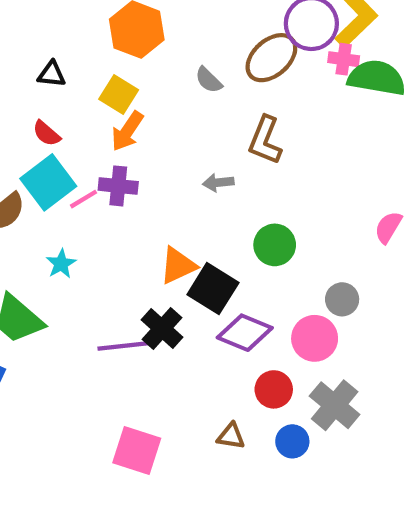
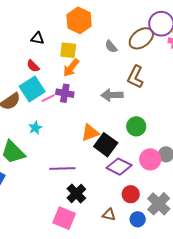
yellow square: (119, 95) -> (68, 50), turned -30
gray arrow: (218, 183) -> (112, 95), size x1.5
black cross: (162, 328) -> (76, 193), moved
pink circle: (315, 338) -> (150, 159), moved

